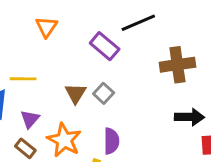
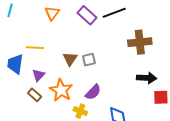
purple rectangle: (105, 46) -> (87, 15), moved
gray square: (104, 93) -> (89, 60), turned 32
purple semicircle: (111, 141) -> (93, 92), turned 42

